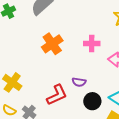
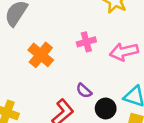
purple semicircle: (79, 82) -> (84, 91), turned 48

